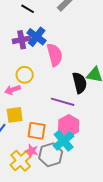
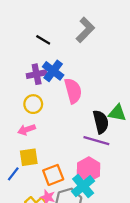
yellow circle: (25, 75) -> (33, 104), moved
purple line: (63, 102) -> (96, 141), moved
orange square: (37, 131) -> (53, 175), turned -30

